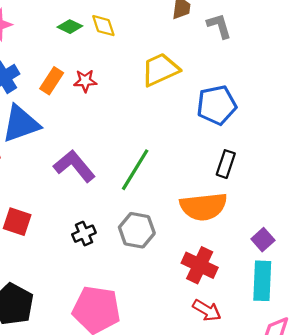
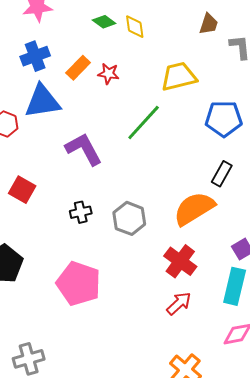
green line: (135, 170) -> (144, 122), moved
orange semicircle: (204, 207) -> (194, 209), turned 144
red arrow: (207, 310) -> (179, 303), turned -84

